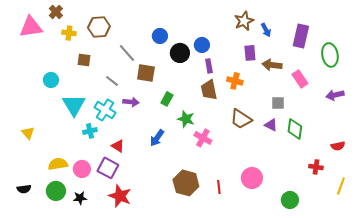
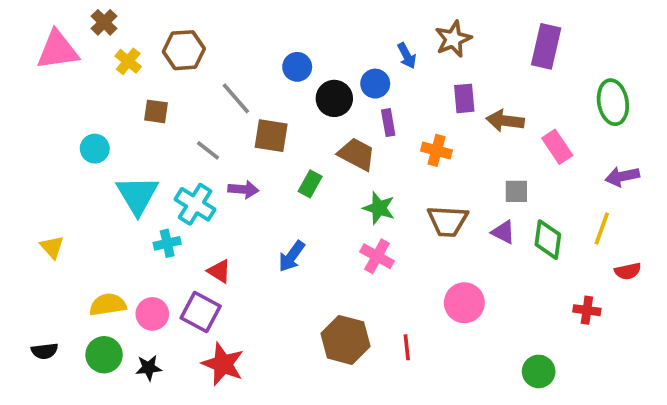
blue arrow: (266, 30) -> (407, 56), moved
yellow cross: (69, 33) -> (128, 61), turned 32
purple rectangle: (301, 36) -> (546, 46), moved
brown trapezoid: (209, 90) -> (357, 154), moved, turned 130
green star: (186, 119) -> (379, 208), moved
brown trapezoid: (241, 119) -> (448, 221), turned -30
pink circle: (252, 178) -> (464, 303), moved
yellow line: (341, 186) -> (602, 228), moved

